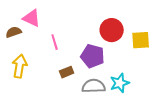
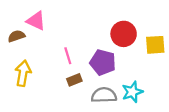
pink line: (55, 42) -> (68, 56), moved

